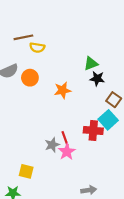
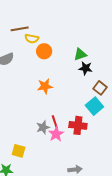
orange circle: (30, 78) -> (44, 51), moved
orange star: (63, 90) -> (45, 86), moved
red cross: (93, 130) -> (78, 125), moved

